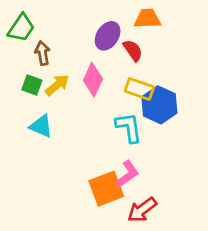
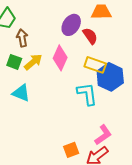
pink L-shape: (127, 174) -> (103, 135), moved
orange square: (106, 189) -> (71, 150), moved, size x0.6

